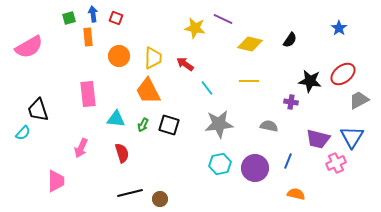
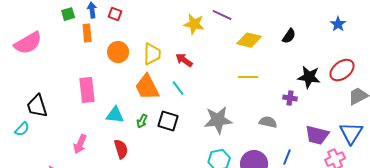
cyan line: (207, 88) -> (178, 88), moved

